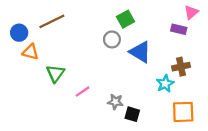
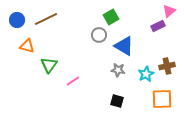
purple rectangle: (179, 29) -> (158, 26), turned -40
blue circle: (19, 33) -> (17, 20), moved
brown cross: (181, 67) -> (167, 66), moved
gray star: (115, 102) -> (118, 70), moved

